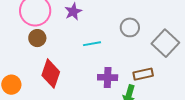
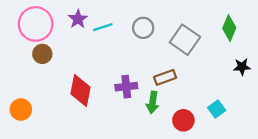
cyan line: (92, 44) -> (103, 27), moved
red diamond: (51, 74) -> (81, 91), moved

